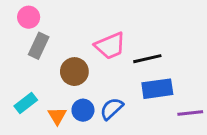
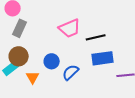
brown circle: (74, 72) -> (19, 56), moved
blue circle: (83, 110) -> (52, 61), moved

